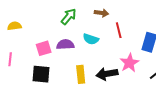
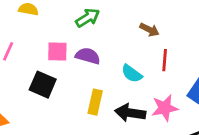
green arrow: (69, 17) -> (88, 18), moved
cyan semicircle: (91, 39) -> (132, 74), moved

